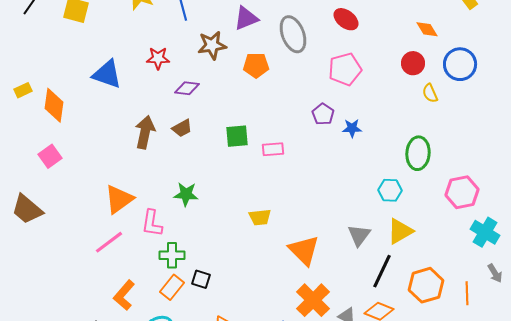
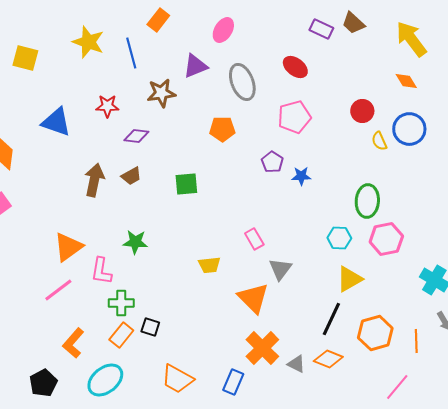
orange diamond: (427, 29) -> (406, 81), moved
blue circle: (460, 64) -> (409, 129), moved
orange pentagon: (256, 65) -> (222, 129), moved
pink rectangle: (273, 149) -> (254, 239), moved, turned 65
pink hexagon: (462, 192) -> (386, 239), moved
gray triangle: (359, 235) -> (280, 269), moved

